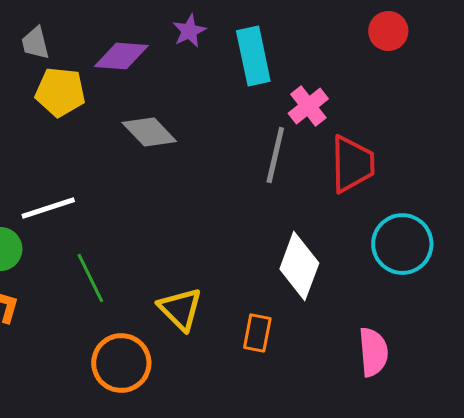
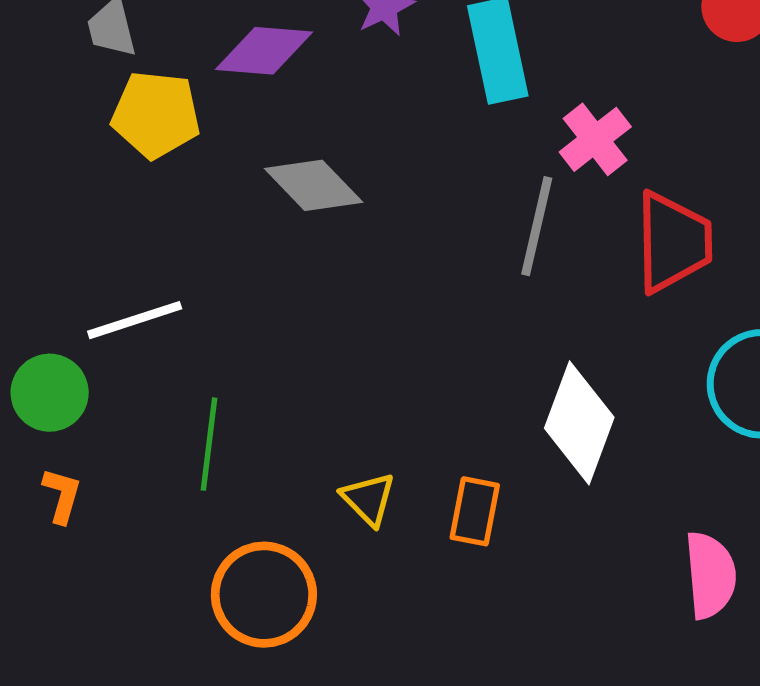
green line: (90, 278) -> (209, 444), turned 33
yellow triangle: (180, 309) -> (368, 499), size x0.7
orange rectangle: (257, 333) -> (475, 511), moved

